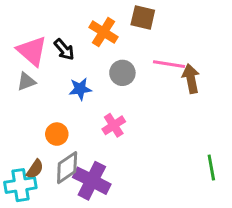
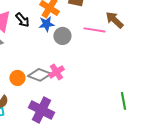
brown arrow: (191, 79) -> (114, 20), moved, turned -36
blue star: (80, 89) -> (46, 24), moved
gray diamond: (67, 168) -> (39, 75), moved, turned 55

